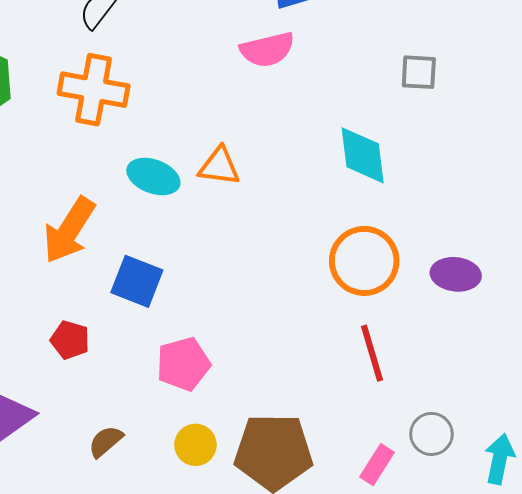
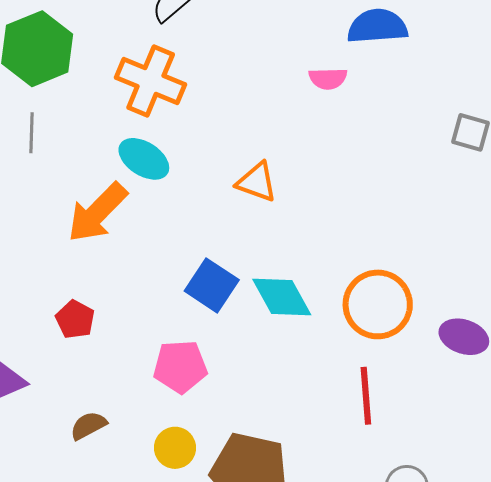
pink semicircle: (267, 49) -> (328, 79), size x0.7
cyan diamond: (363, 155) -> (282, 297), moved, turned -34
cyan ellipse: (153, 177) -> (144, 159), moved
blue square: (137, 281) -> (212, 285), moved

